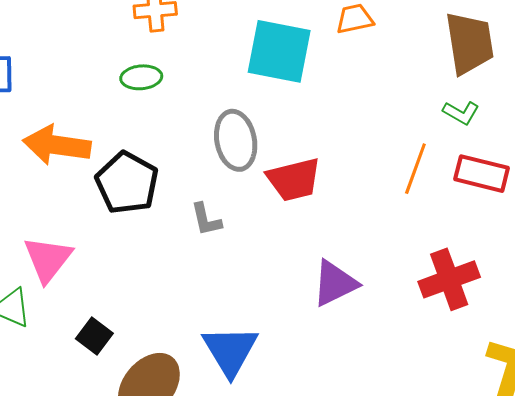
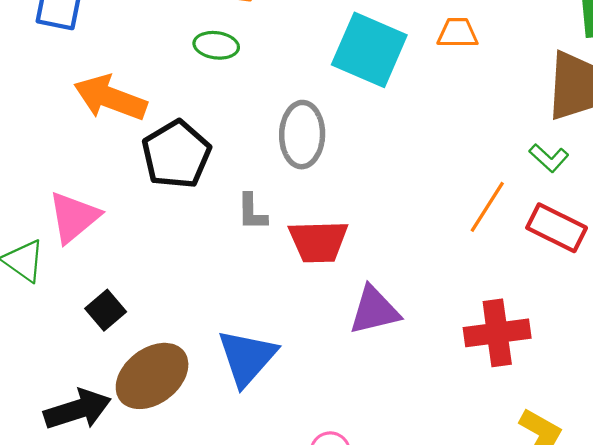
red trapezoid: (294, 180) -> (318, 241), moved

